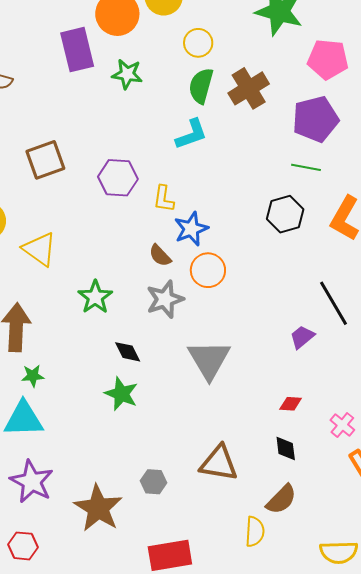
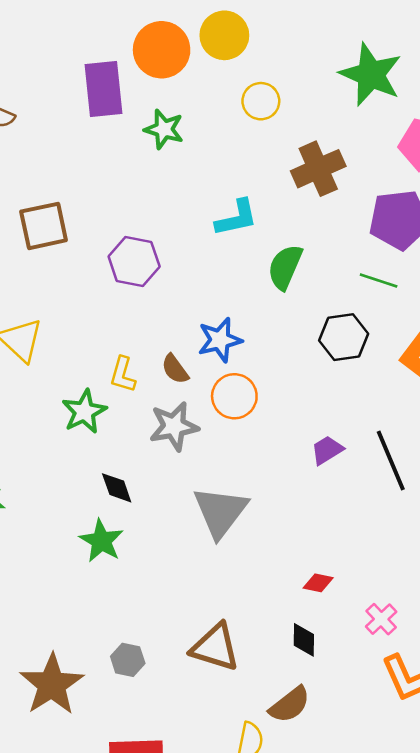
green semicircle: (201, 86) -> (285, 267), moved
yellow L-shape: (164, 199) -> (123, 375), moved
purple trapezoid: (302, 337) -> (327, 450), moved

